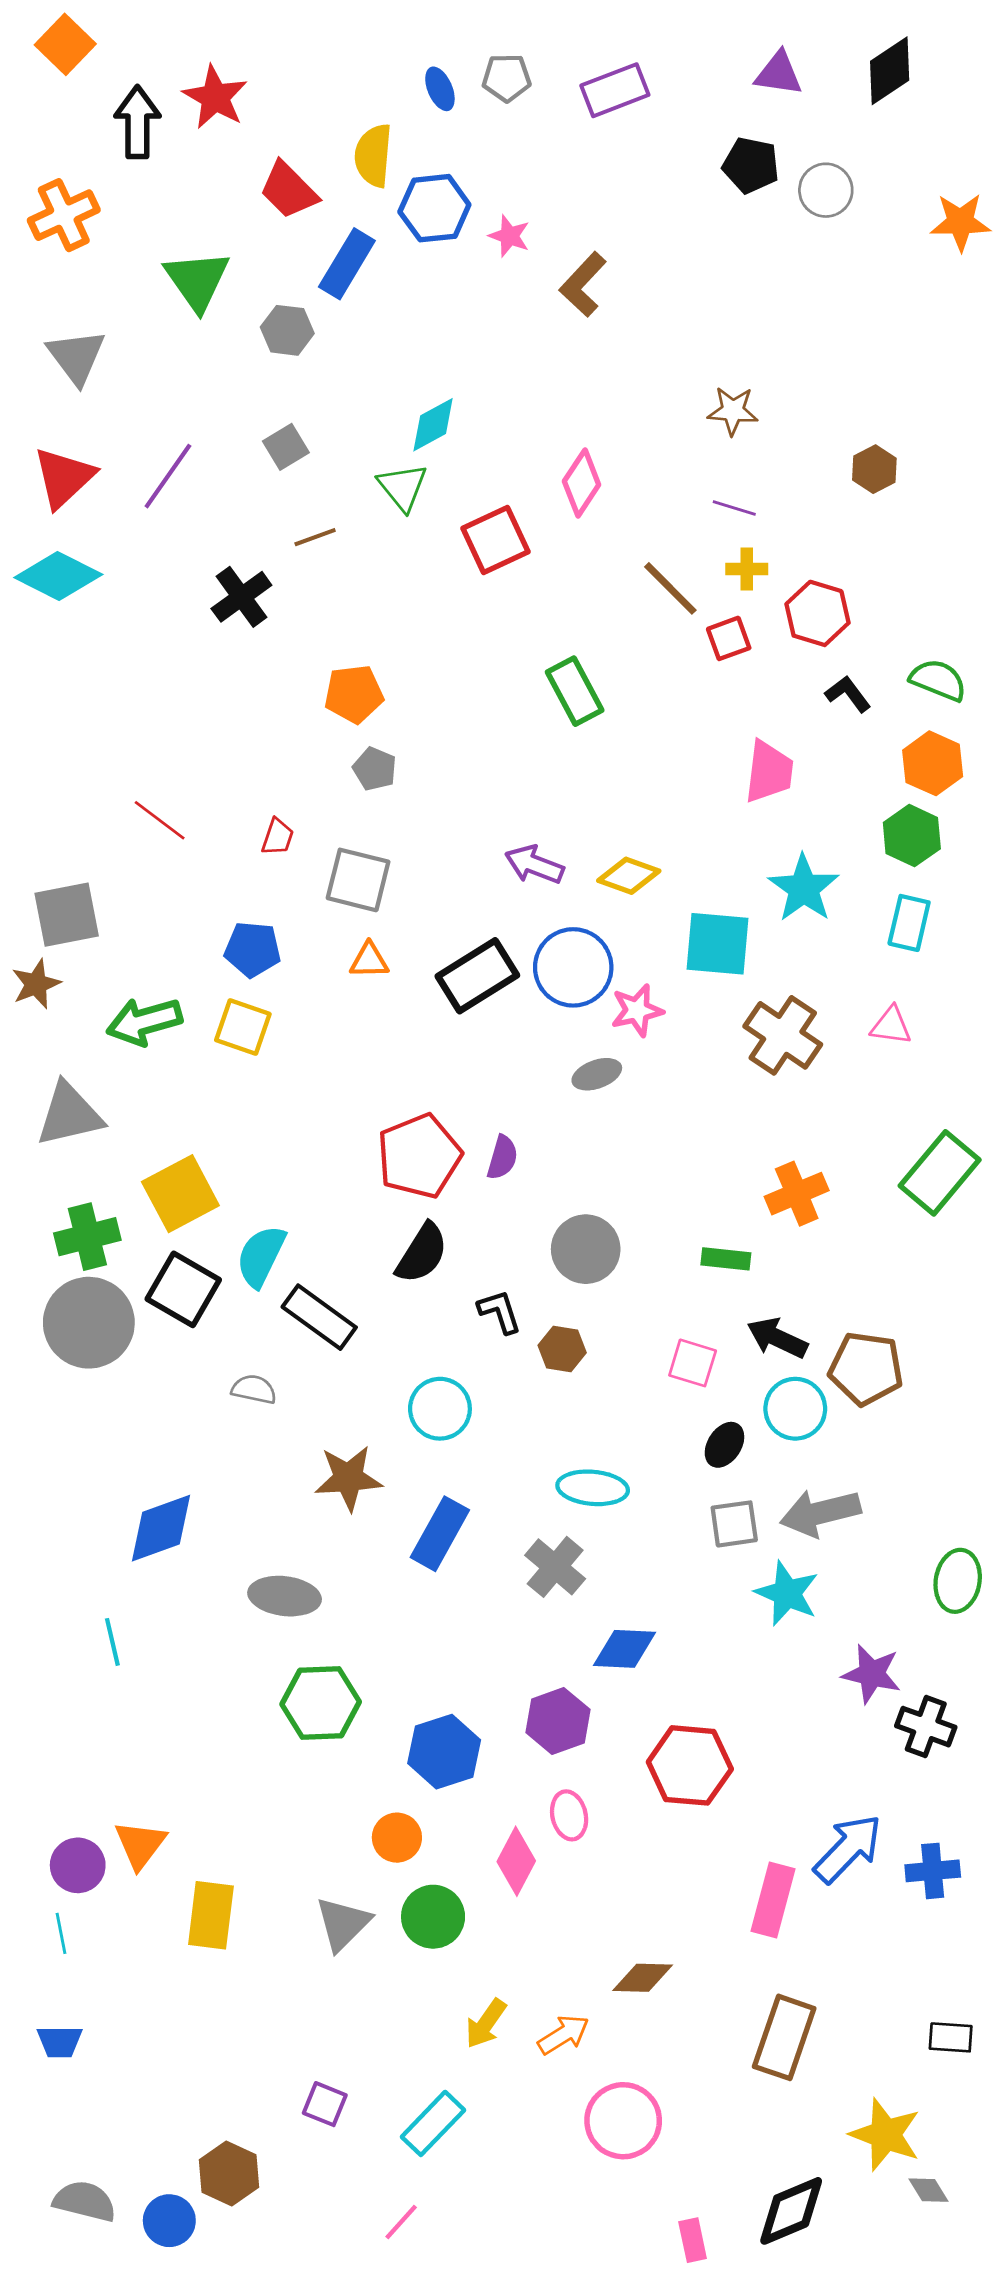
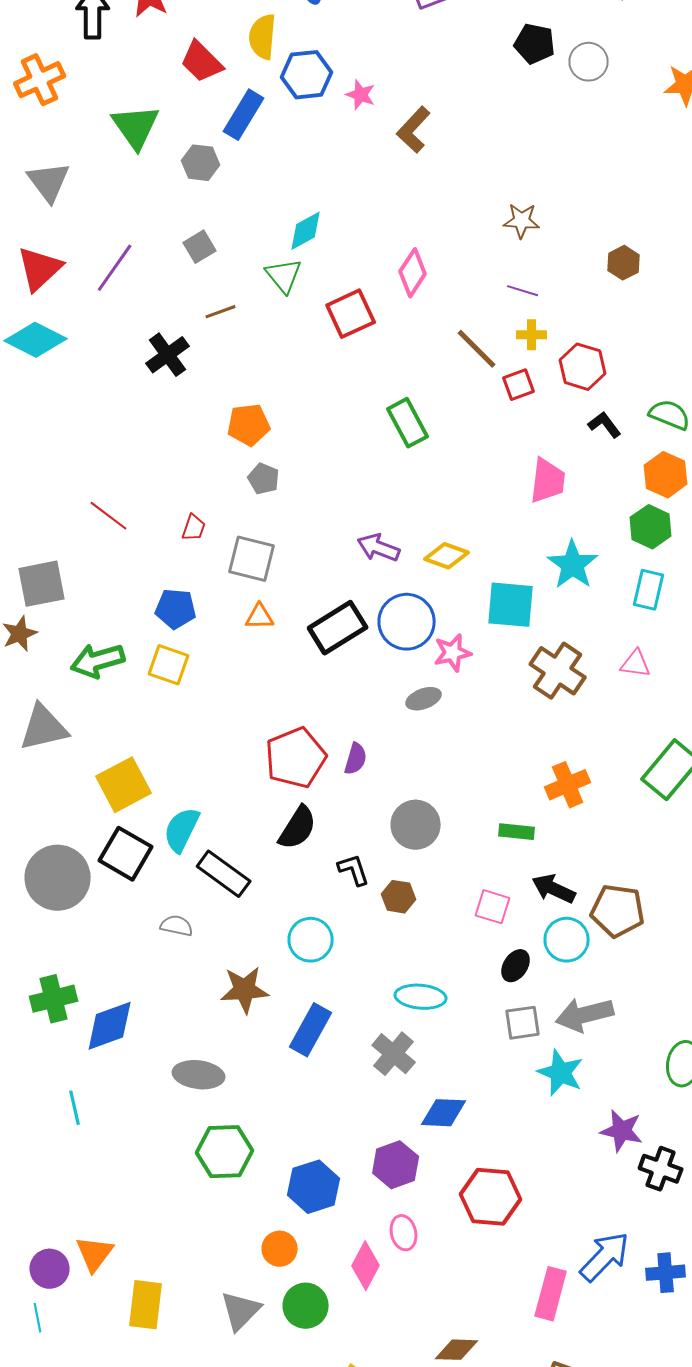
green cross: (87, 1237) -> (54, 999), moved

